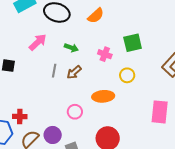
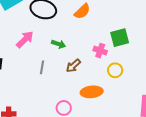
pink cross: (105, 54) -> (100, 51), moved
brown arrow: (74, 72) -> (73, 66), moved

